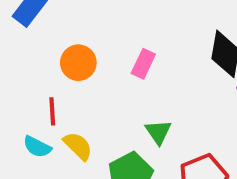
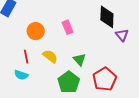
pink rectangle: (143, 64) -> (67, 27), turned -40
yellow semicircle: (78, 146) -> (50, 56), moved

